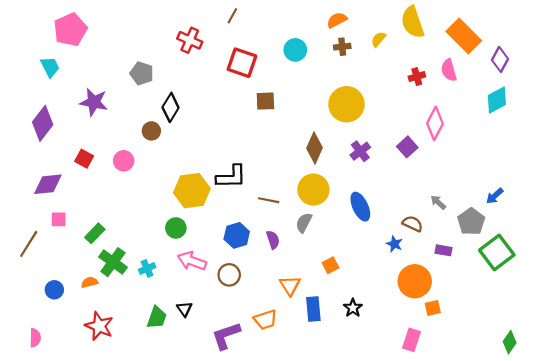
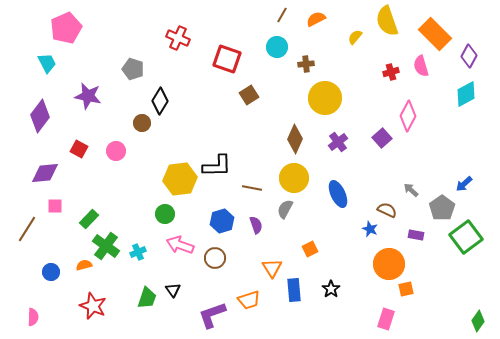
brown line: (232, 16) -> (282, 15), moved
brown cross: (342, 47) -> (306, 64), moved
brown square: (265, 101) -> (249, 95), turned -30

